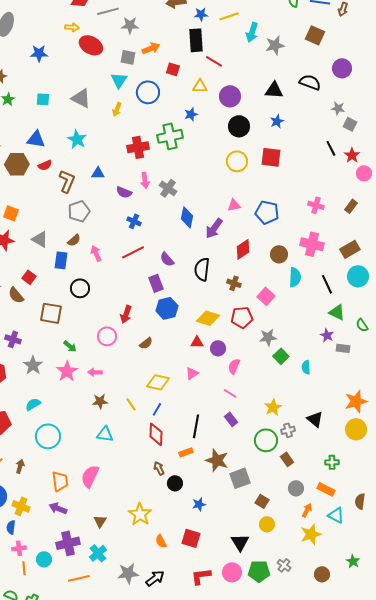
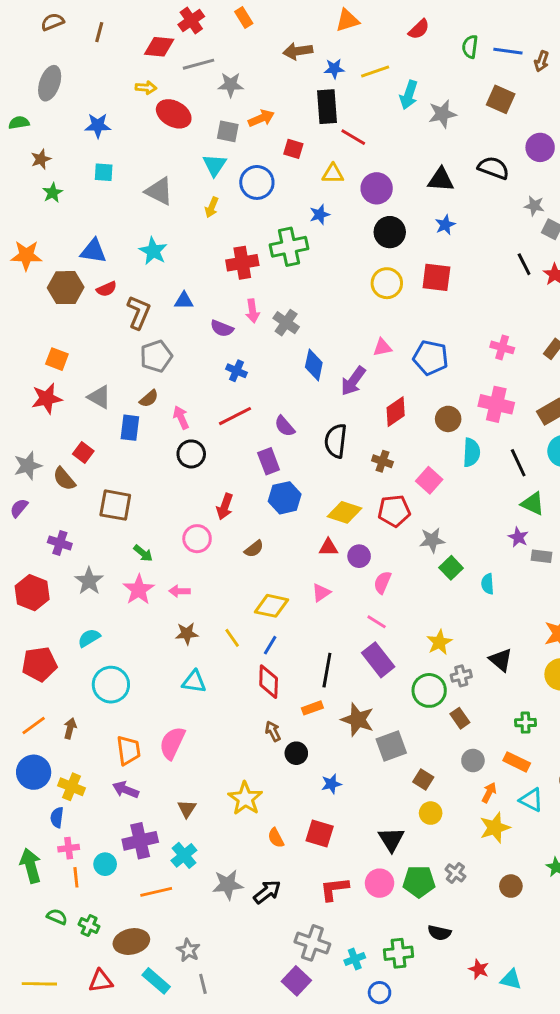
cyan square: (43, 99) -> (104, 172), moved
black circle: (80, 288) -> (191, 454), moved
purple rectangle: (231, 419) -> (378, 660), size x1.6

